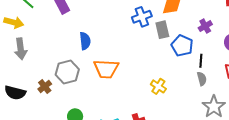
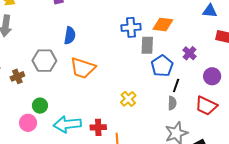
purple cross: (205, 26) -> (190, 53), turned -32
brown cross: (45, 86) -> (17, 76), moved

